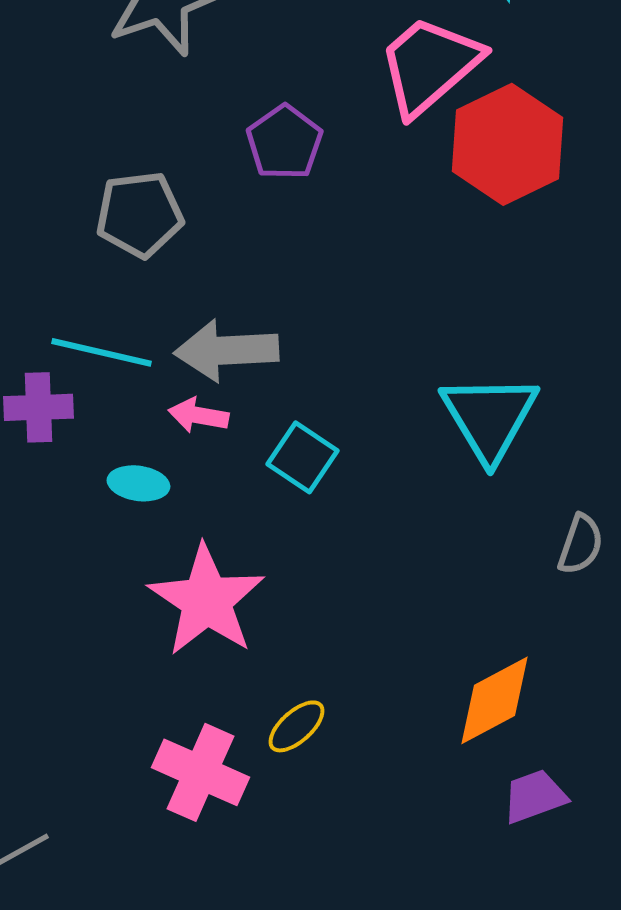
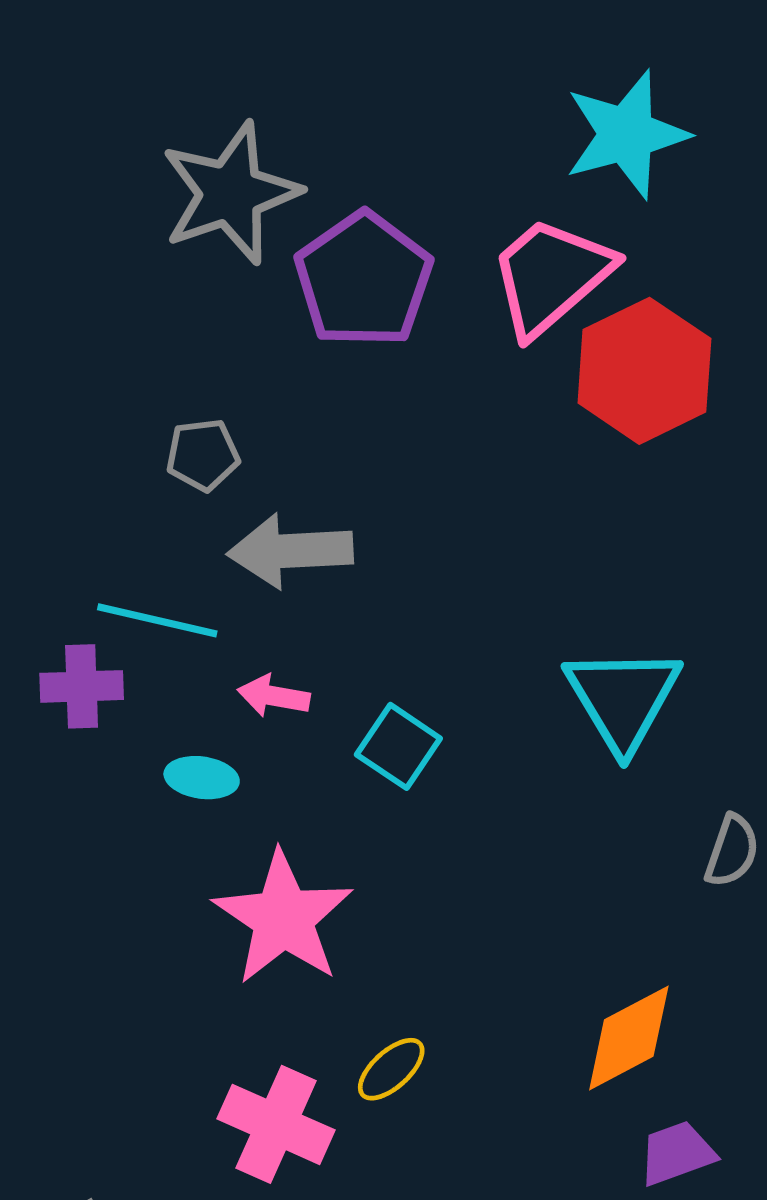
purple pentagon: (284, 142) -> (364, 280), moved, size x1.5
gray pentagon: (139, 214) -> (203, 455), size x0.7
gray arrow: (226, 350) -> (290, 551), moved

